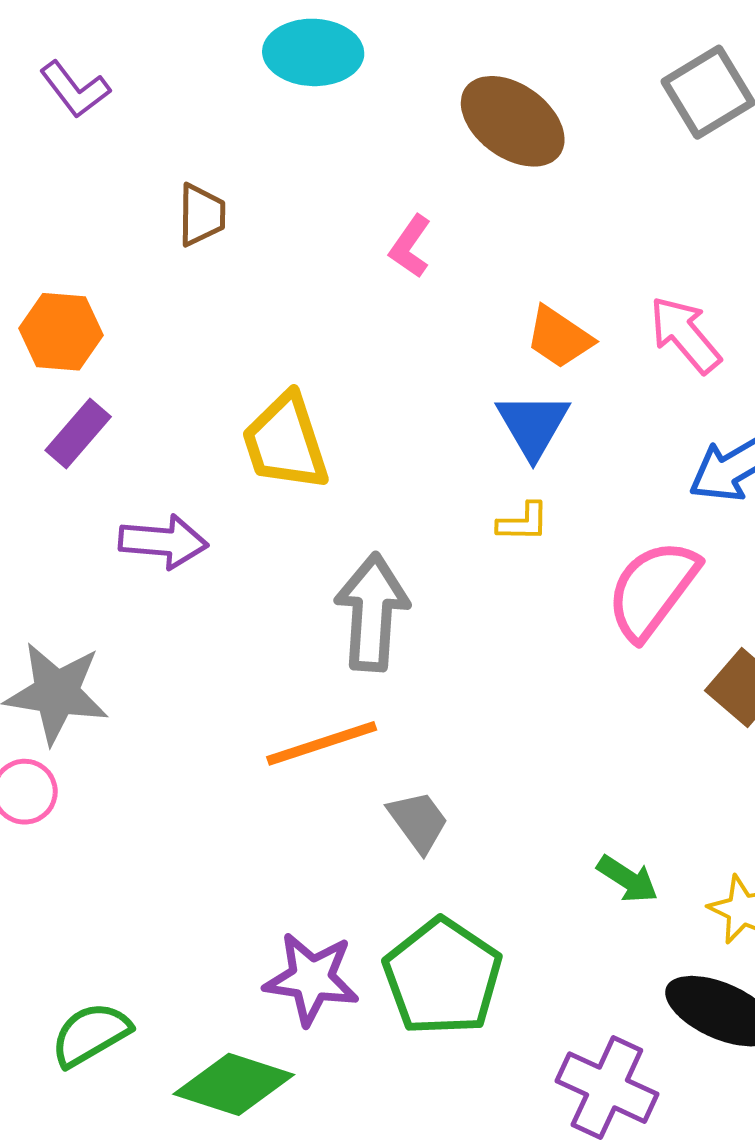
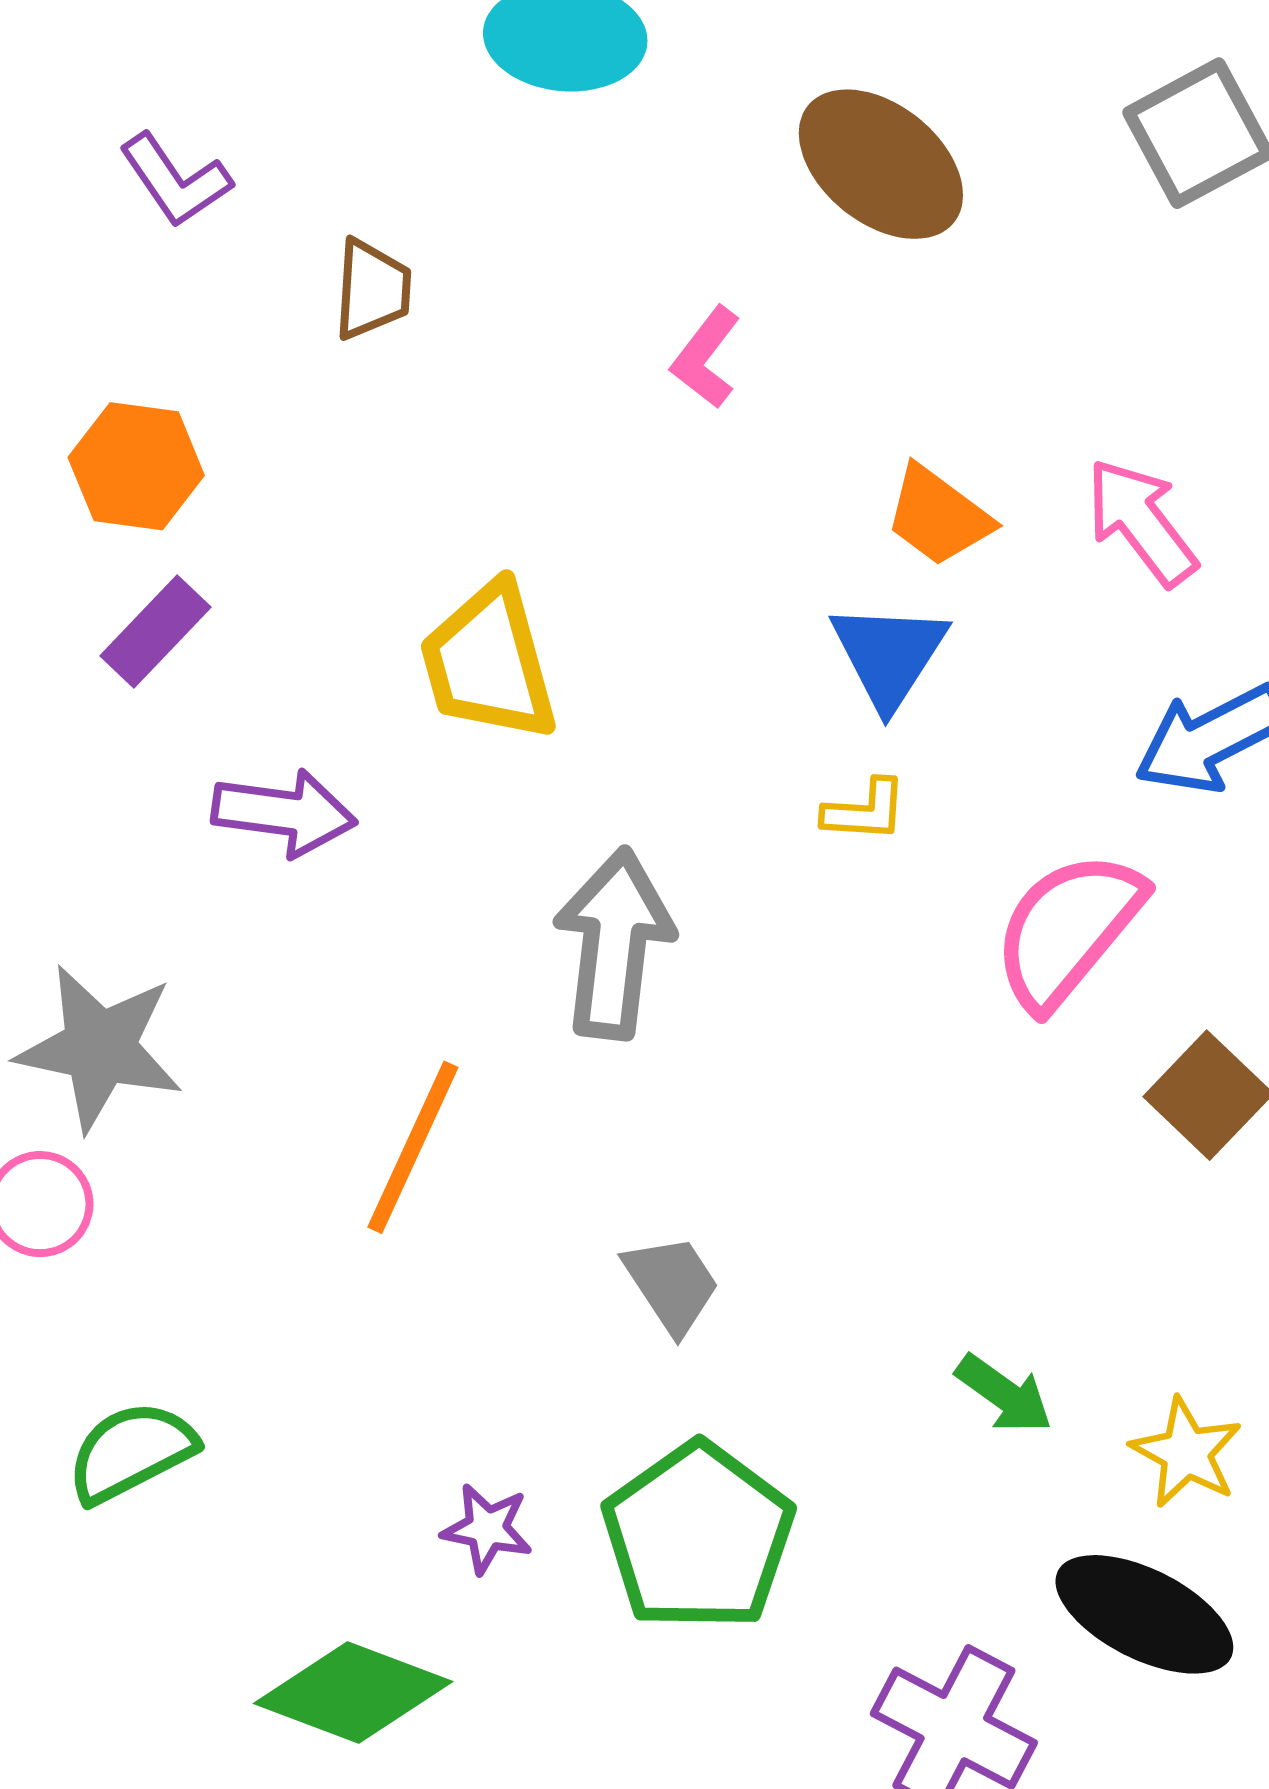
purple L-shape: (75, 89) -> (175, 180), moved
orange line: (322, 743) -> (413, 1147), moved, turned -50
purple star: (312, 979) -> (487, 1529), size x0.6
green semicircle: (91, 1034) -> (131, 1452), moved

